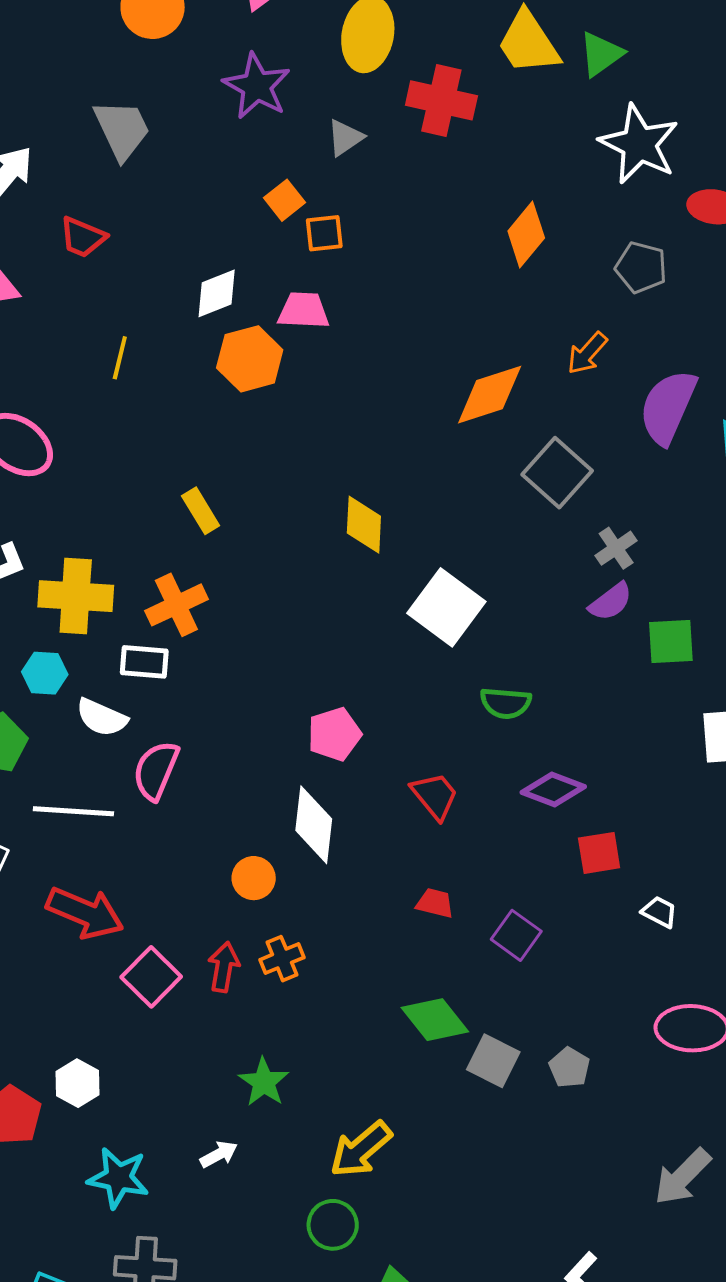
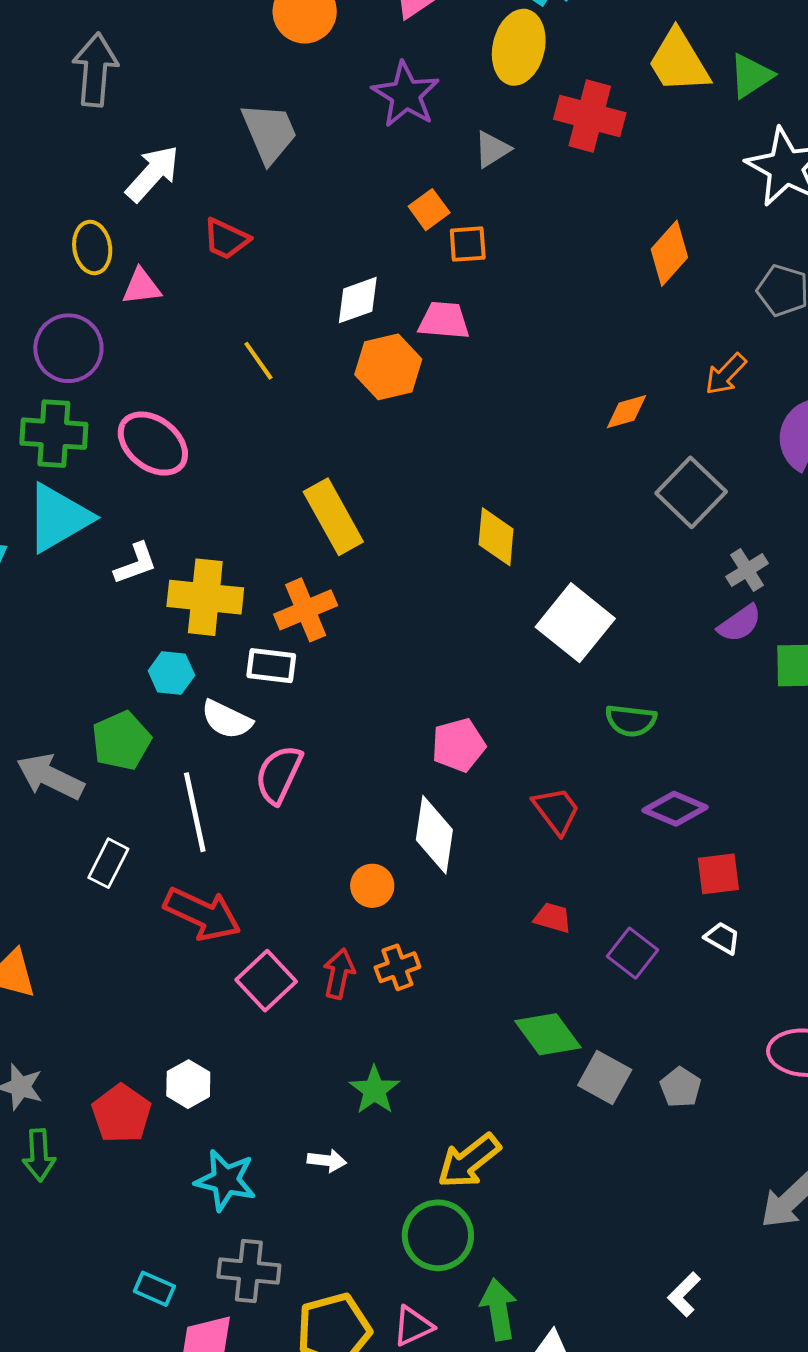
yellow line: (120, 358) -> (258, 361), turned -51
orange diamond: (490, 395) -> (627, 412), size x0.6
yellow rectangle: (201, 511) -> (333, 517), size x1.6
white line: (73, 811) -> (195, 812), turned 72
white trapezoid: (659, 912) -> (722, 938), moved
white arrow: (219, 1154) -> (327, 1161), turned 33
green circle: (333, 1225) -> (438, 1235), size x1.4

